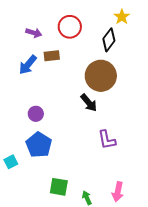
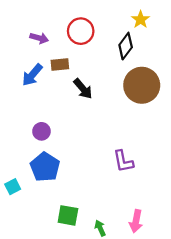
brown circle: (101, 76) -> (142, 85), moved
black arrow: (89, 103) -> (83, 89), moved

